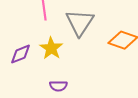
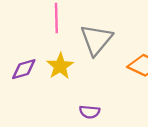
purple semicircle: (58, 86) -> (90, 112), moved

